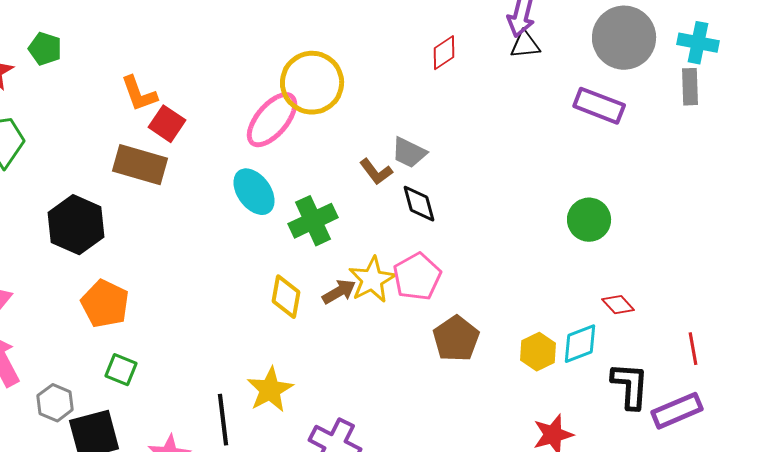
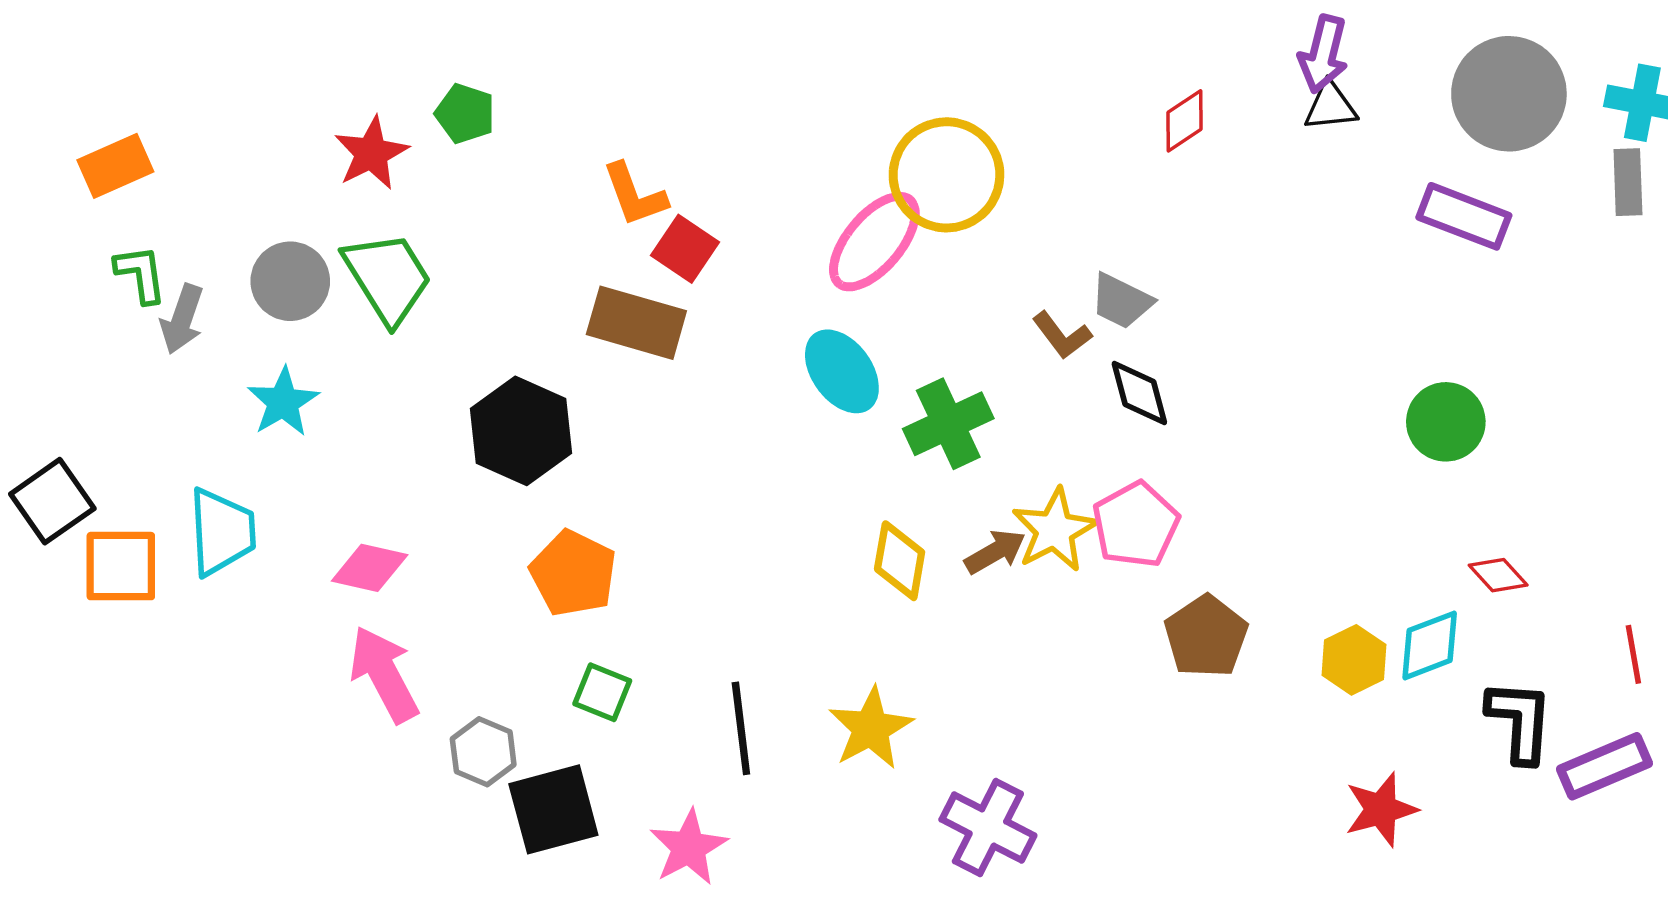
black line: (223, 420) -> (741, 728), moved

